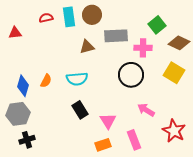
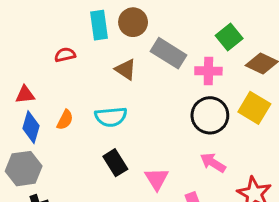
red semicircle: (46, 18) -> (65, 55), moved
red triangle: (15, 33) -> (25, 95), moved
gray rectangle: (116, 36) -> (169, 53), turned 35
brown triangle: (87, 47) -> (126, 70), turned 49
black circle: (131, 75) -> (210, 115), moved

